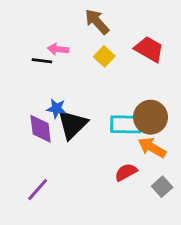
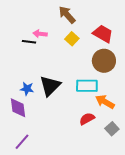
blue star: (56, 109) -> (27, 89), moved
brown circle: (150, 117) -> (104, 61), moved
purple diamond: (41, 129) -> (18, 108), moved
purple line: (38, 190) -> (22, 142), moved

